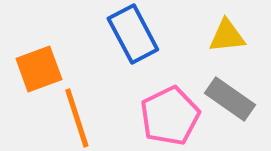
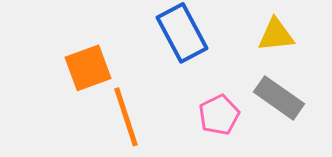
pink pentagon: (170, 116) -> (219, 115), size x0.7

